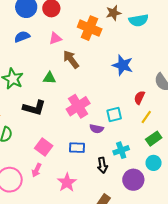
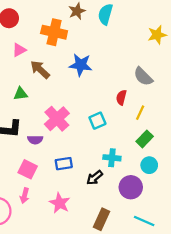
cyan semicircle: (139, 20) -> (105, 14), turned 126
blue star: (123, 65) -> (81, 65), moved
yellow line: (146, 117) -> (140, 113), moved
purple semicircle: (96, 129) -> (35, 140), moved
cyan cross: (121, 150) -> (112, 158), turned 35
black arrow: (102, 165) -> (95, 178), turned 70

